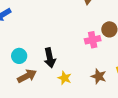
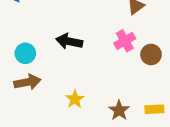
pink cross: (93, 40) -> (125, 41), moved, turned -35
black arrow: (50, 58) -> (69, 41), moved, turned 96

